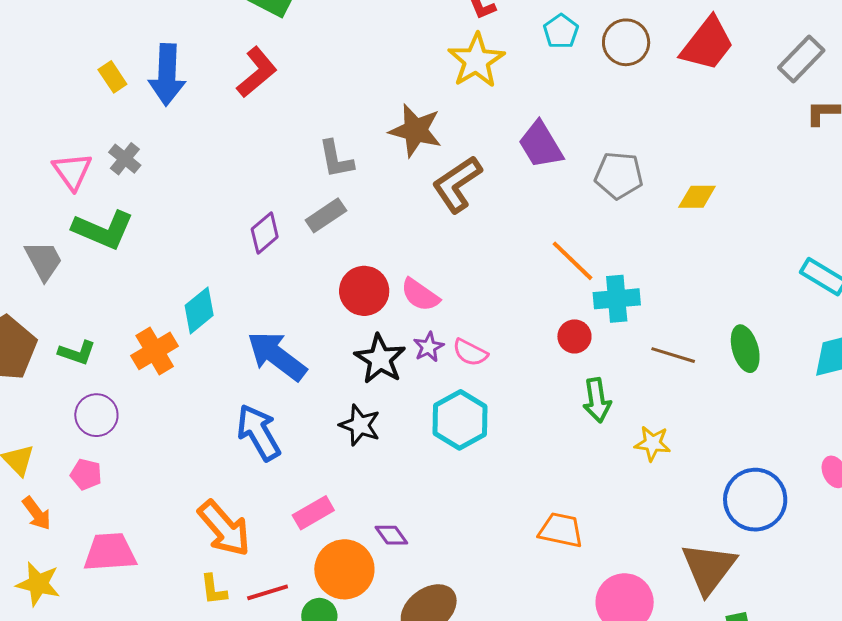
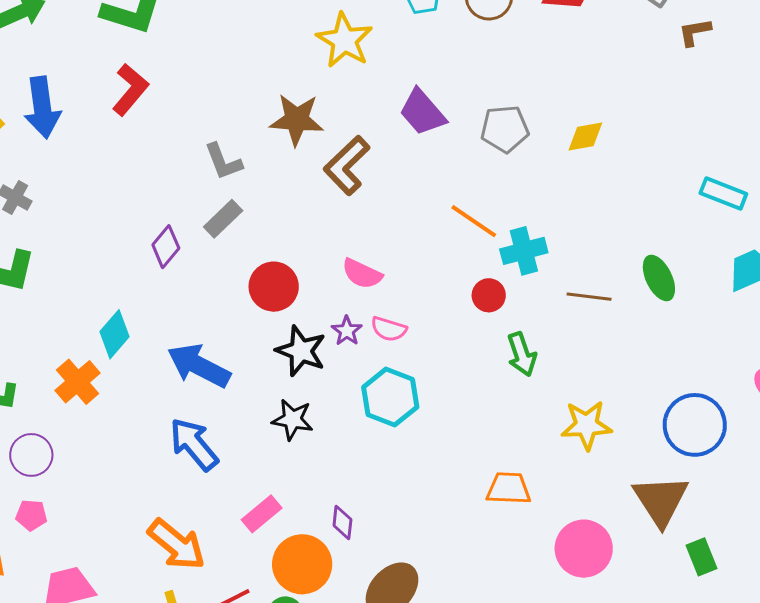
pink semicircle: (420, 295) -> (362, 274), moved
yellow star: (653, 443) -> (587, 425), moved, size x1.4
purple diamond: (391, 535) -> (342, 523), turned 52

